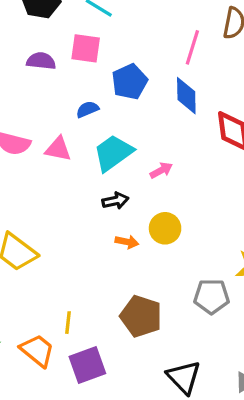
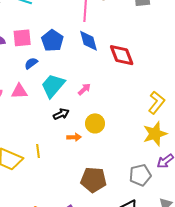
pink square: (86, 48) -> (22, 38), moved
gray pentagon: (212, 296) -> (140, 175), moved
yellow line: (68, 323) -> (38, 151), moved

